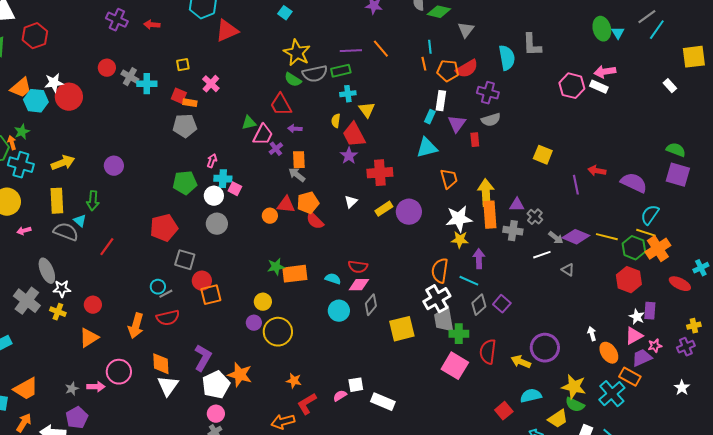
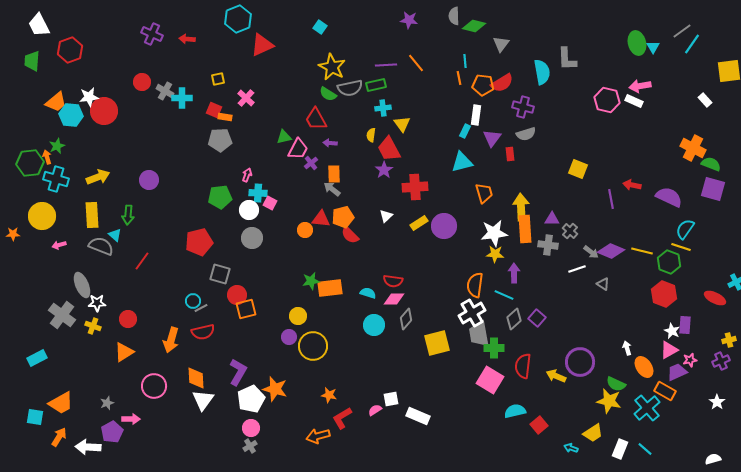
orange cross: (658, 249) -> (693, 148), moved, turned -30
pink arrow: (96, 387) -> (131, 419), moved
cyan semicircle: (531, 396) -> (515, 411), moved
green semicircle: (575, 405) -> (616, 384), moved

